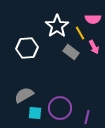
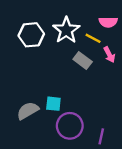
yellow line: (80, 33) -> (93, 38), turned -32
white hexagon: (27, 48) -> (31, 35), moved
cyan square: (35, 113) -> (53, 104), moved

